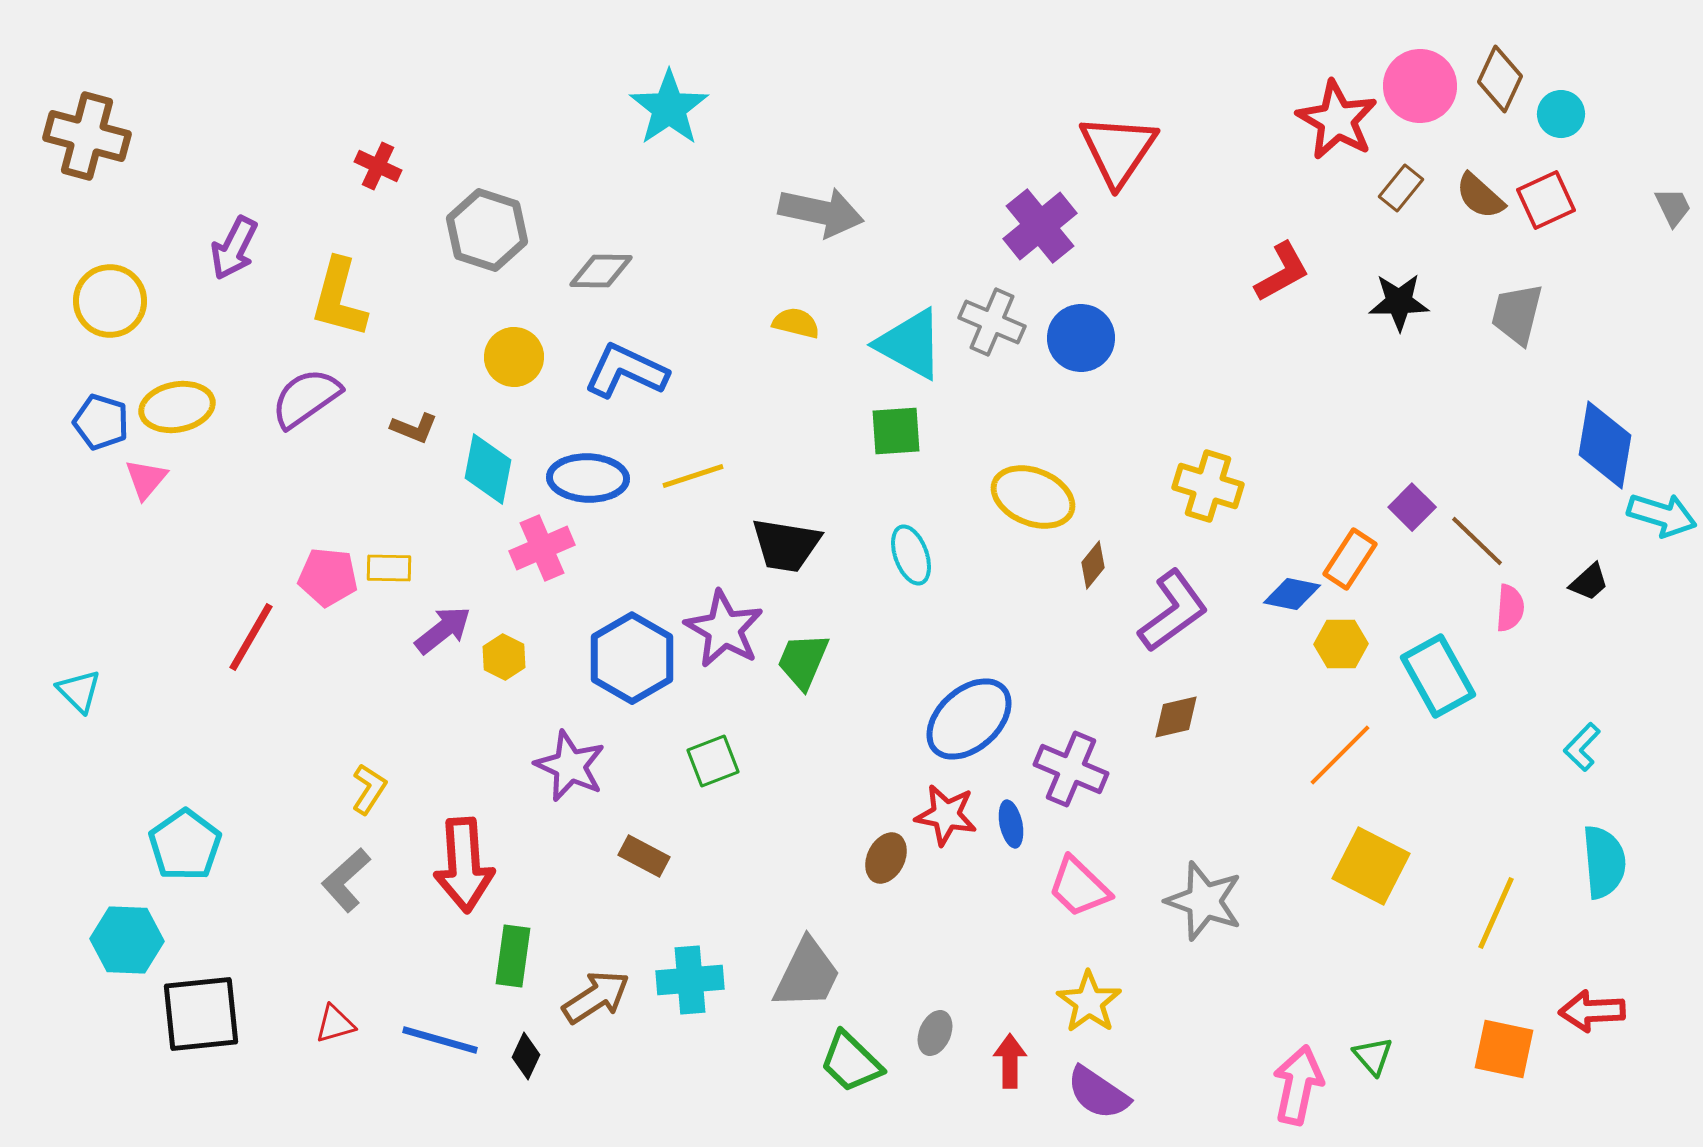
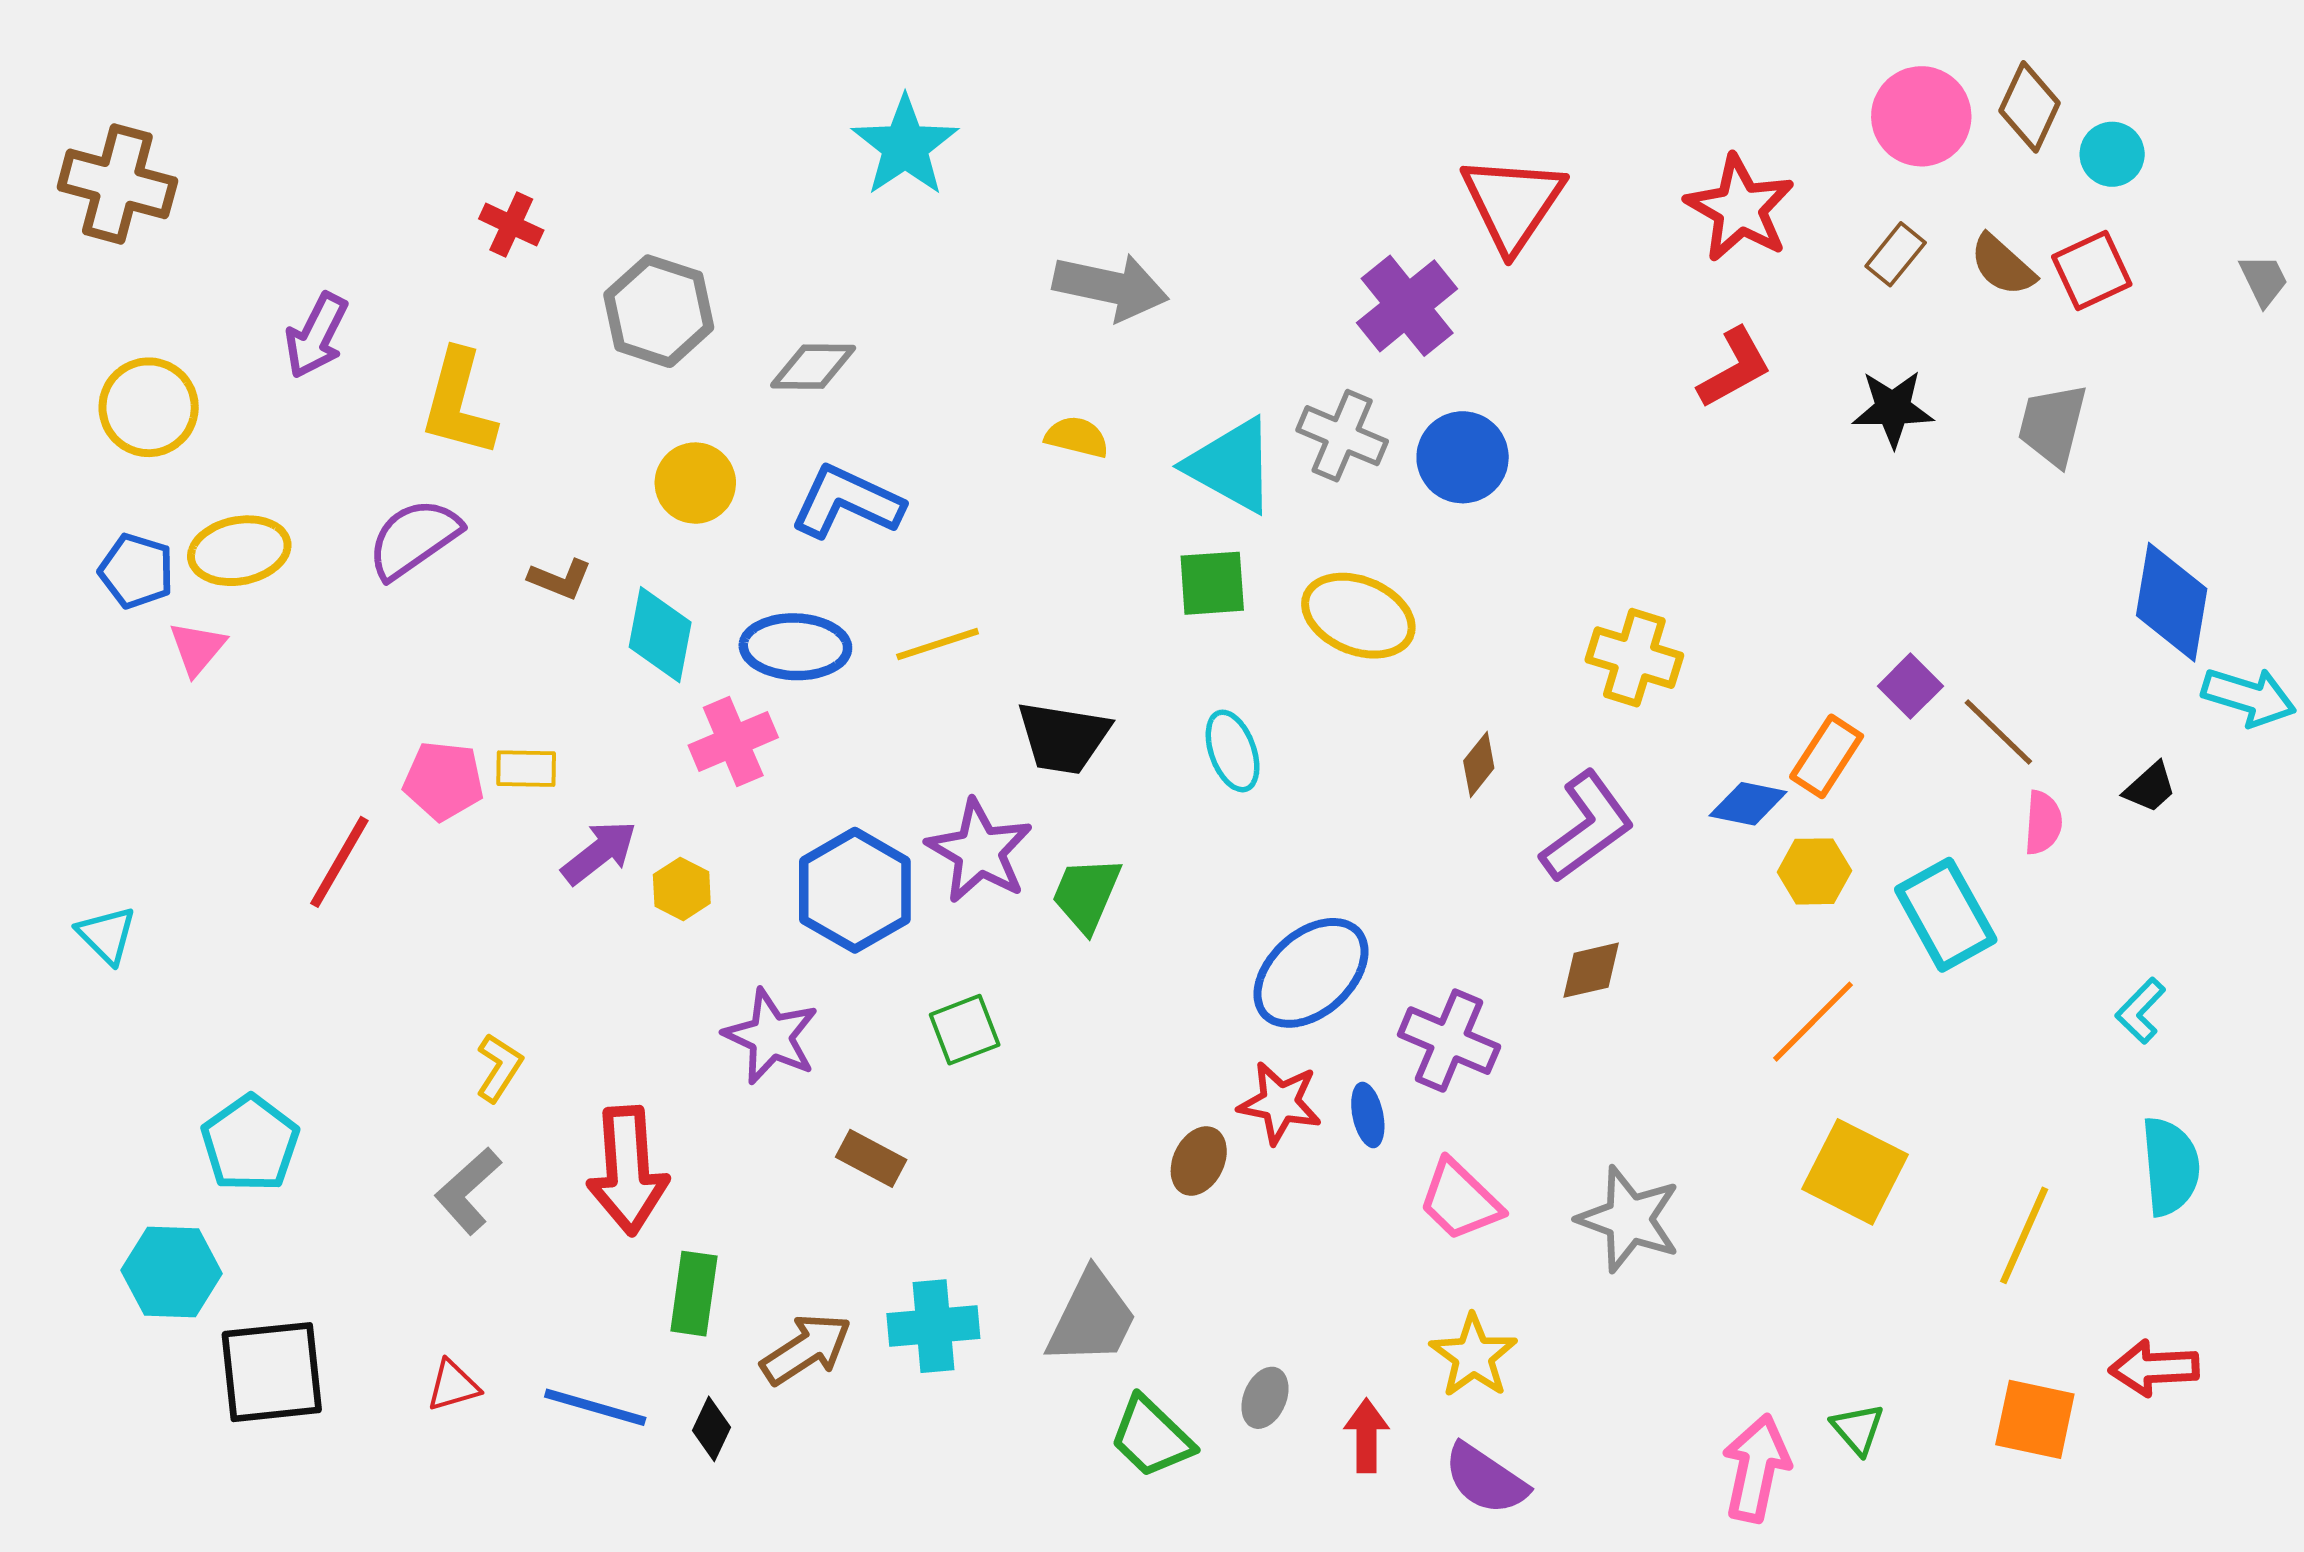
red star: (1337, 120) -> (1740, 208), moved
yellow ellipse: (1033, 497) -> (1358, 616), moved

